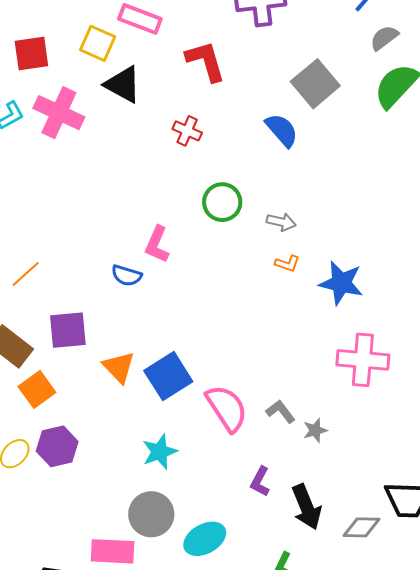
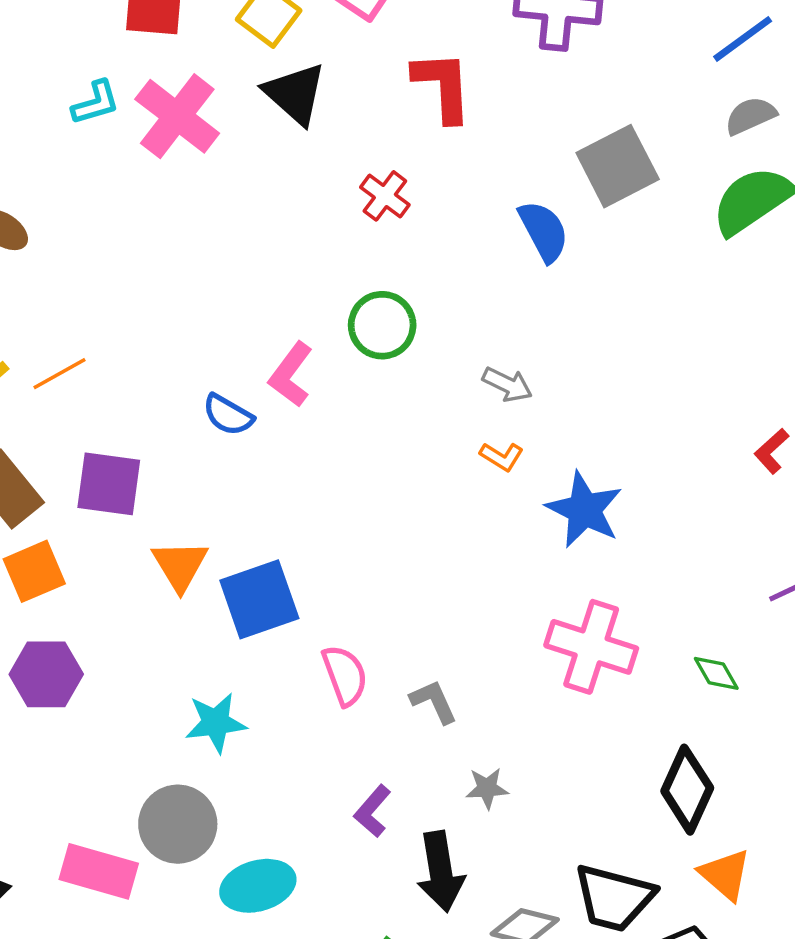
green circle: (222, 202) -> (382, 325), moved
pink semicircle: (227, 408) -> (345, 675), size x0.7
gray star: (315, 430) -> (487, 788), moved

